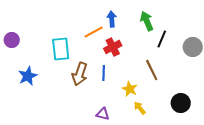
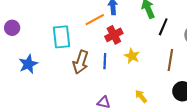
brown line: (152, 70) -> (170, 60), moved, turned 35
yellow star: (130, 89) -> (132, 56), moved

